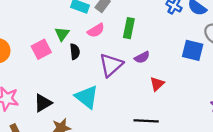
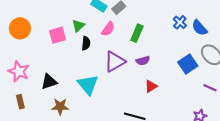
pink semicircle: (96, 30) -> (108, 29), turned -35
blue square: (193, 50) -> (188, 64), turned 30

